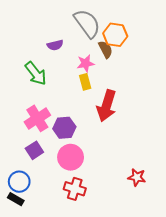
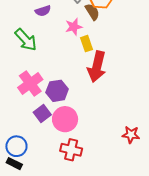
yellow rectangle: (85, 82) -> (86, 44), moved
purple square: (34, 150) -> (42, 113), moved

